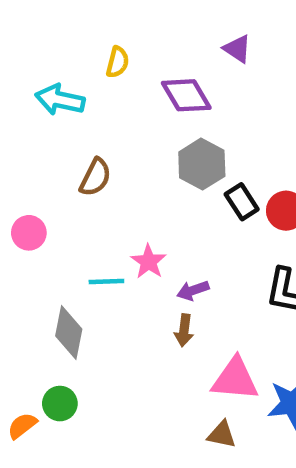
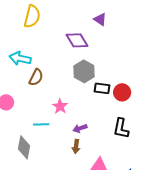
yellow semicircle: (118, 62) -> (32, 16), moved, size x1.6
cyan arrow: (60, 100) -> (20, 58), moved
black rectangle: (242, 202) -> (102, 88), turned -49
pink star: (149, 262) -> (60, 106), moved

